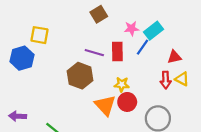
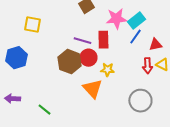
pink star: (132, 29) -> (116, 19), size x1.5
blue line: (143, 47) -> (135, 37), moved
blue hexagon: (22, 58) -> (16, 58), moved
red circle: (127, 102) -> (88, 58), moved

